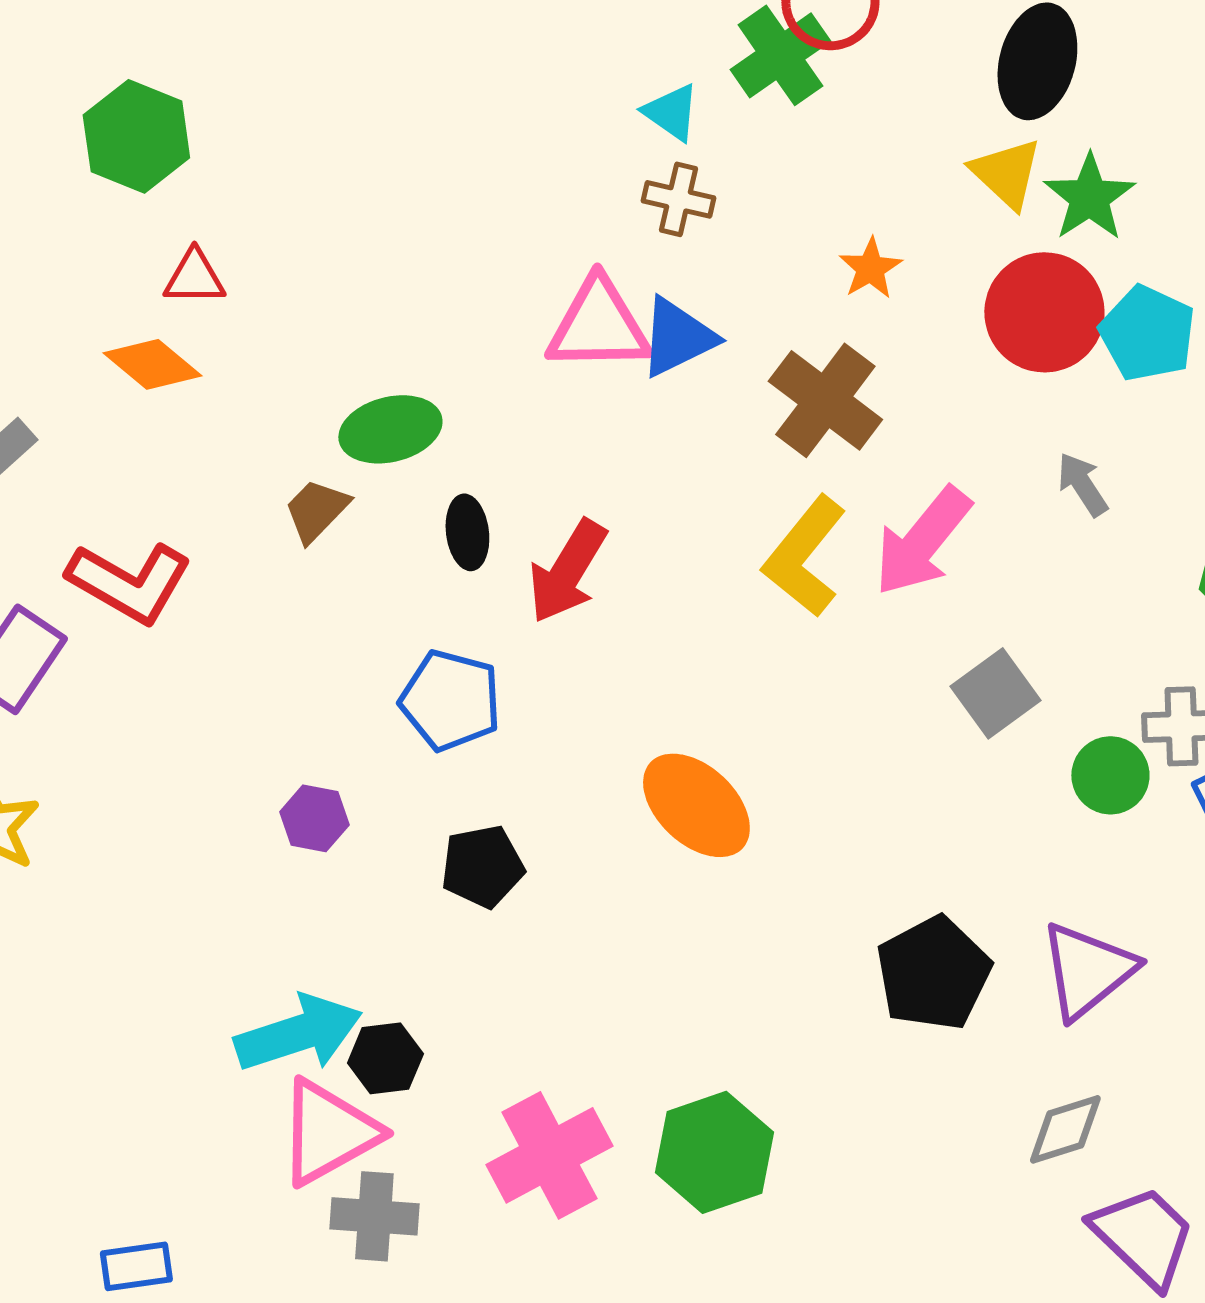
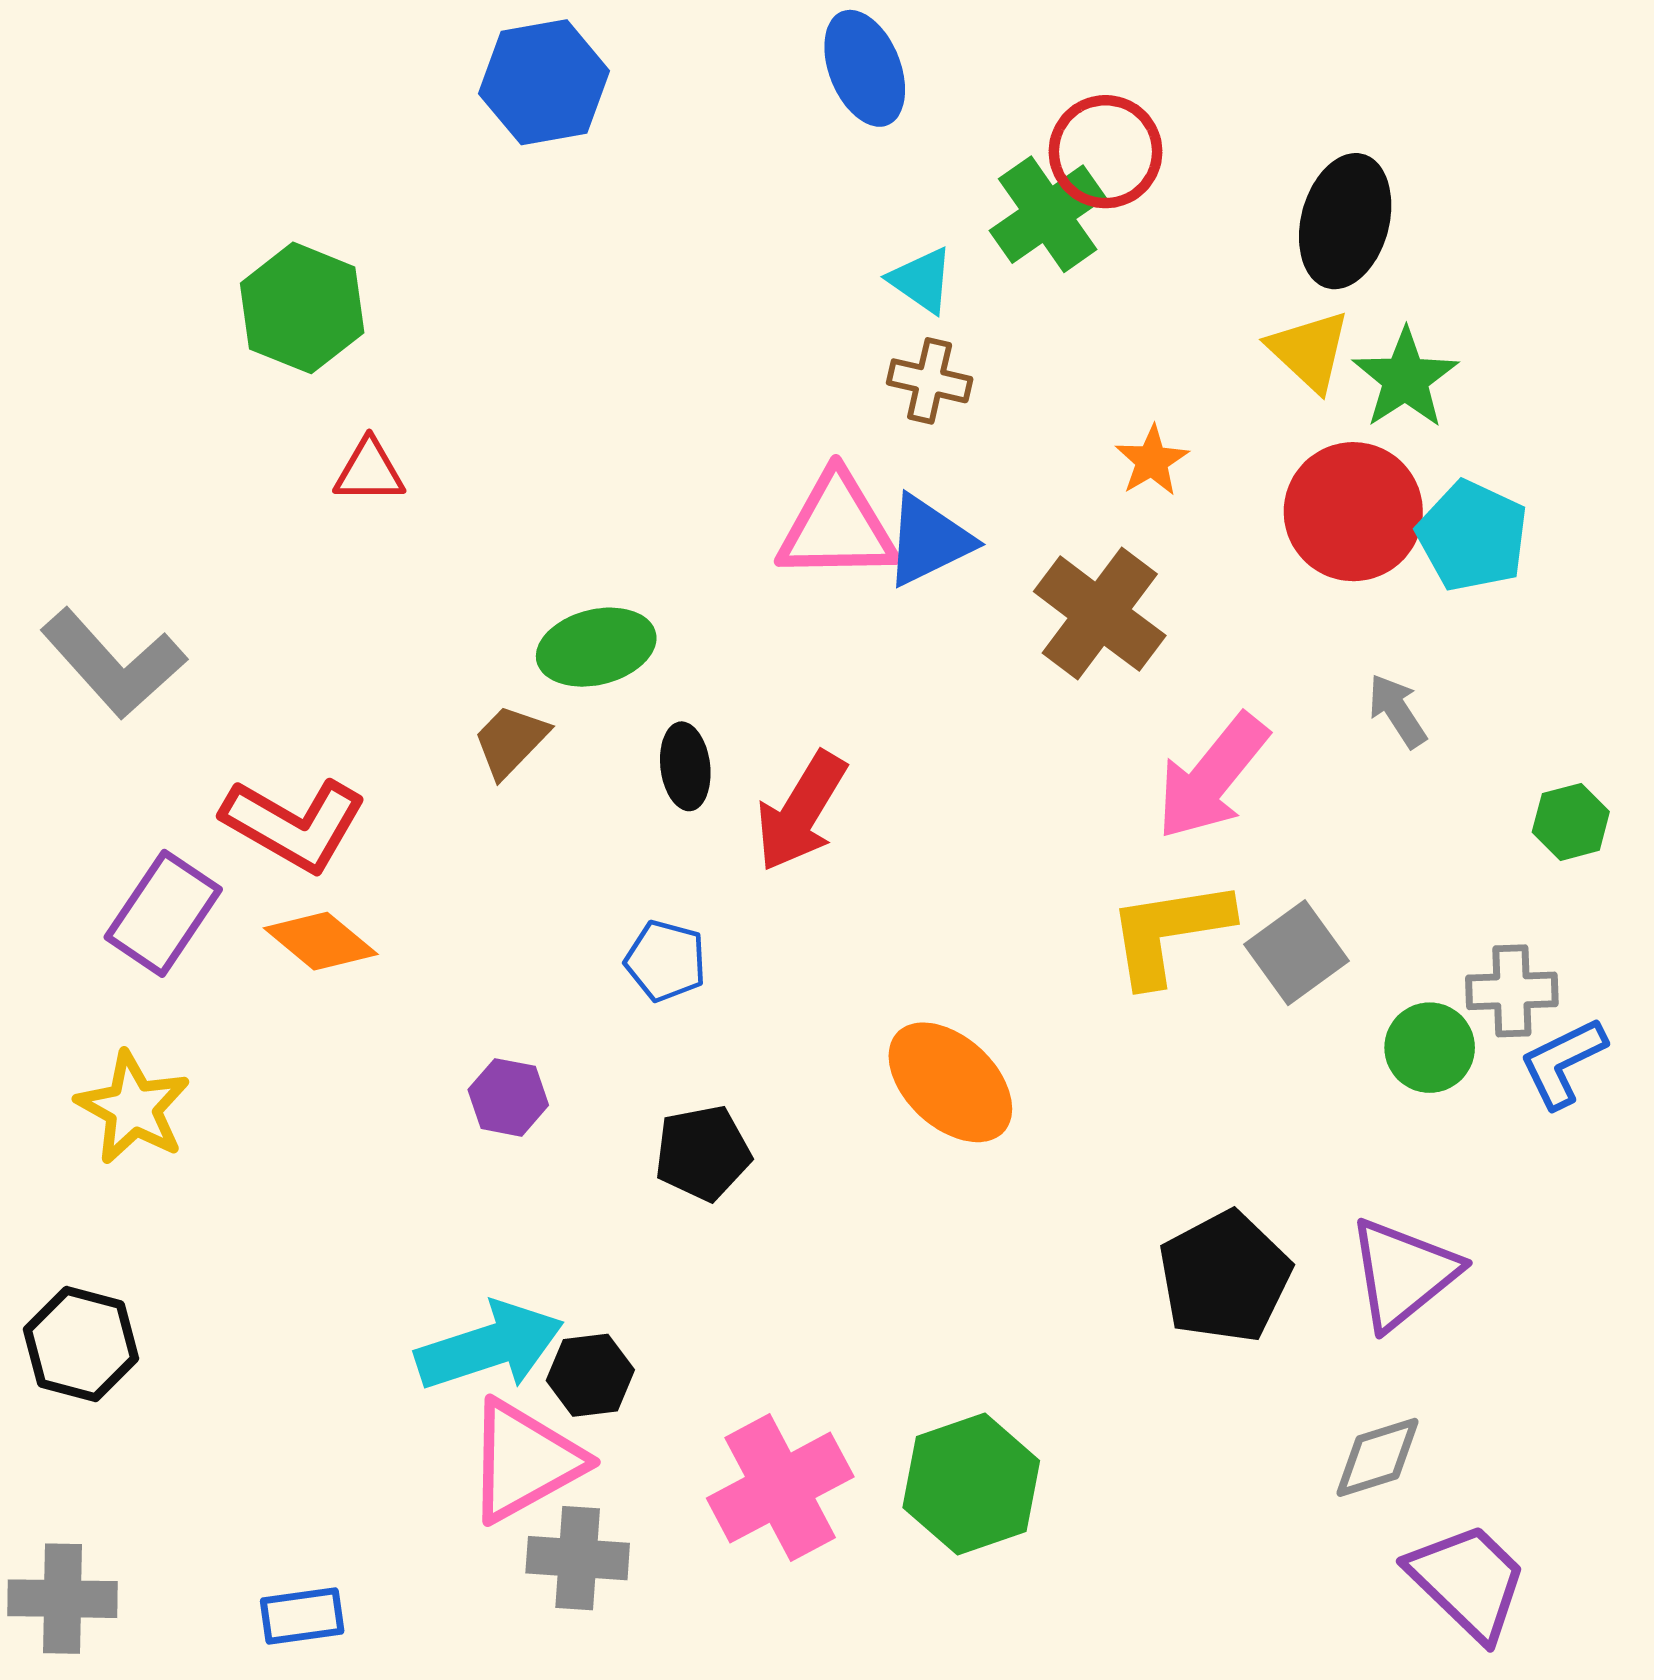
orange diamond: (152, 364) -> (321, 941), moved
yellow L-shape: (804, 556) -> (1169, 932), moved, turned 42
blue pentagon: (450, 700) -> (666, 961), size x0.7

